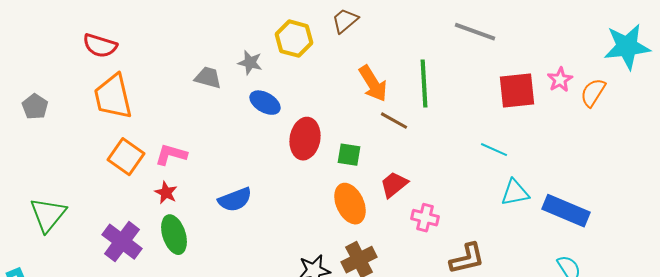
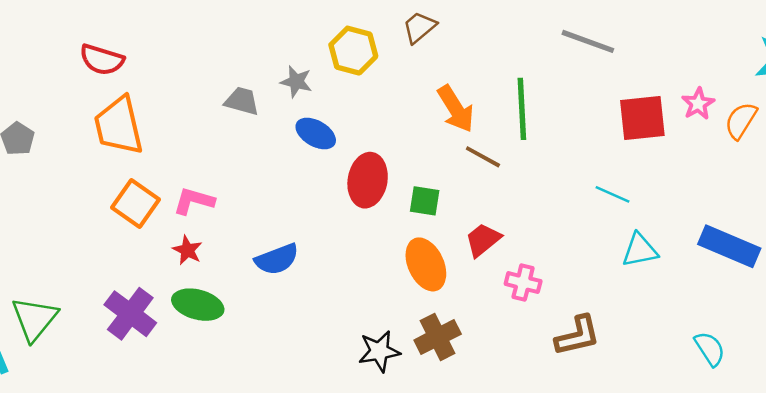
blue rectangle: (566, 211) -> (729, 246), moved
green triangle: (48, 215) -> (34, 319), moved
green ellipse: (174, 235) -> (198, 305), turned -57

